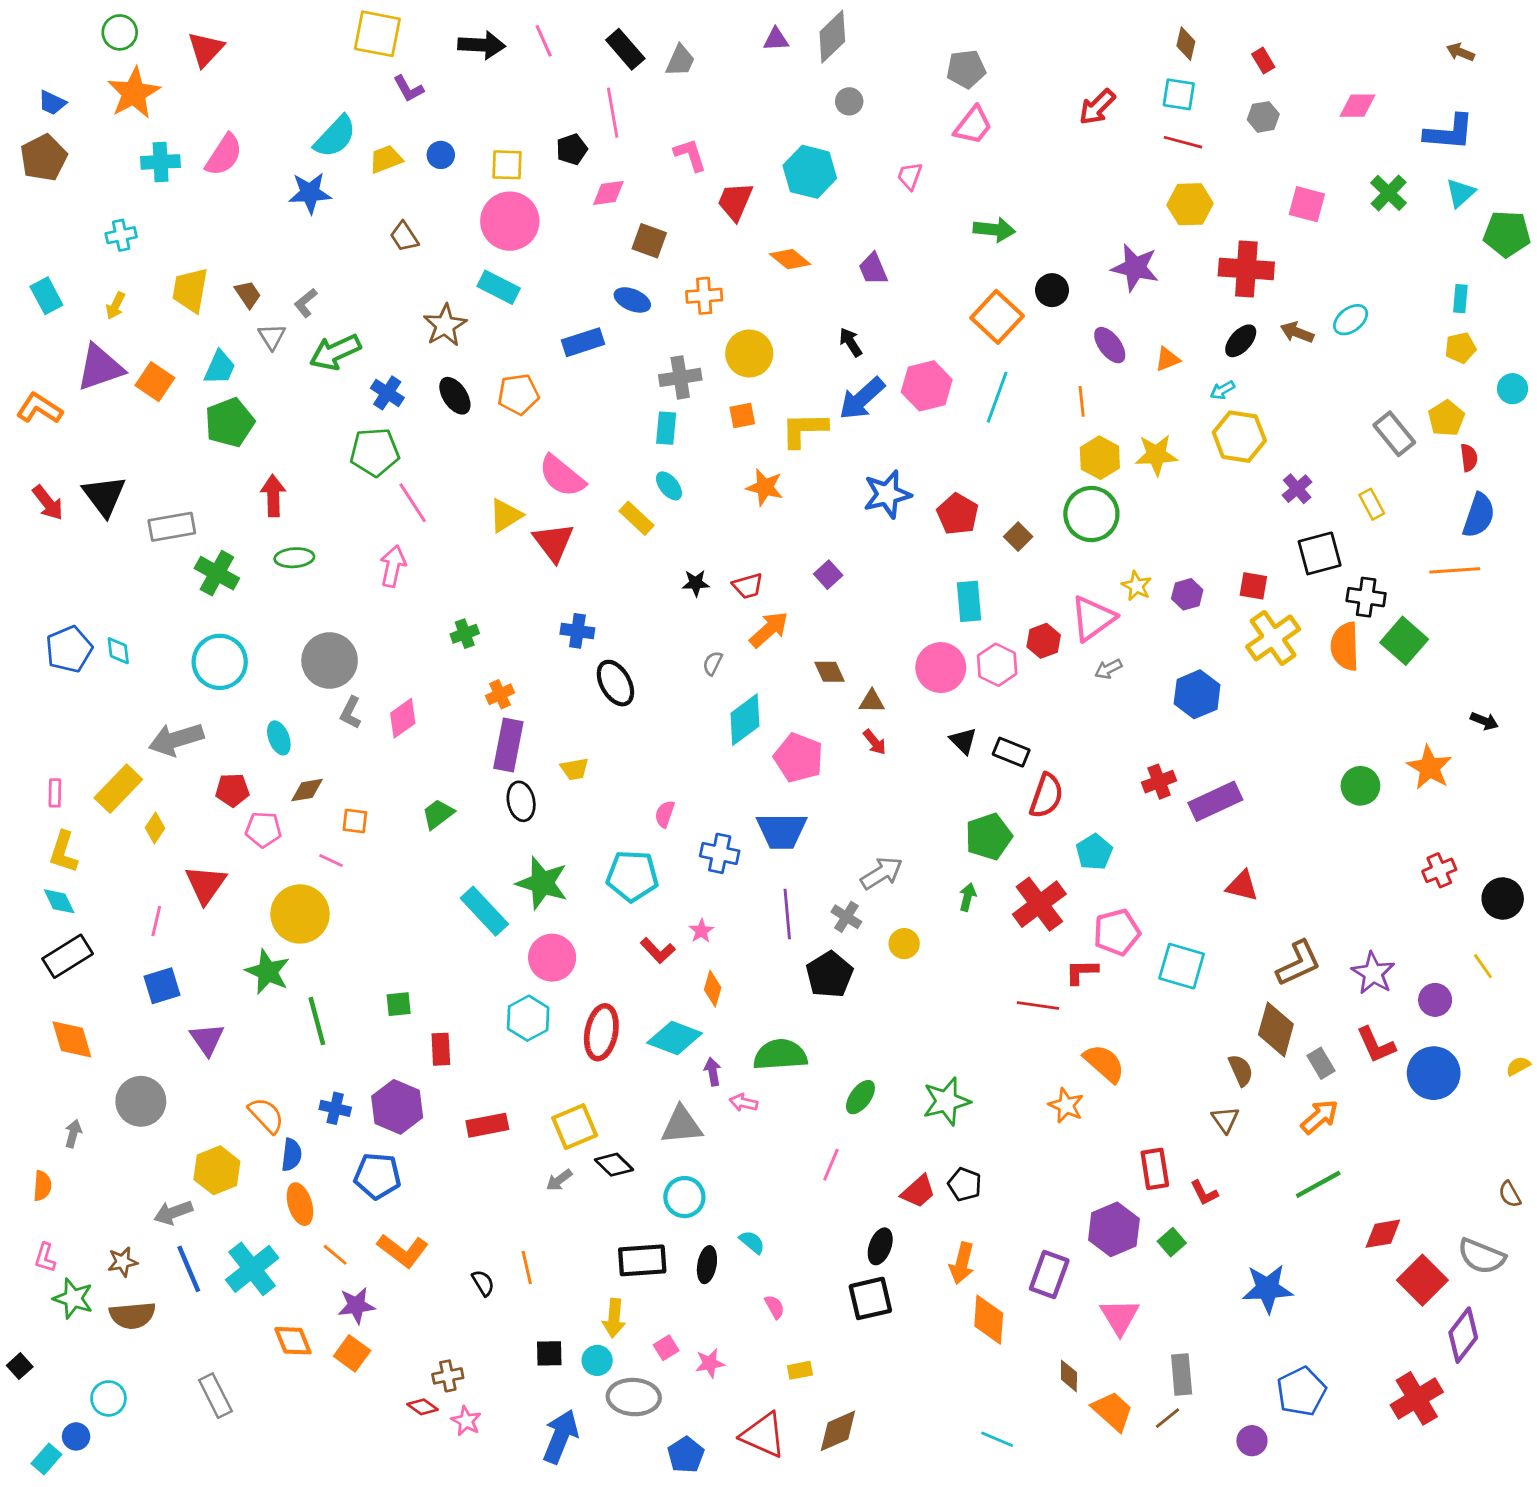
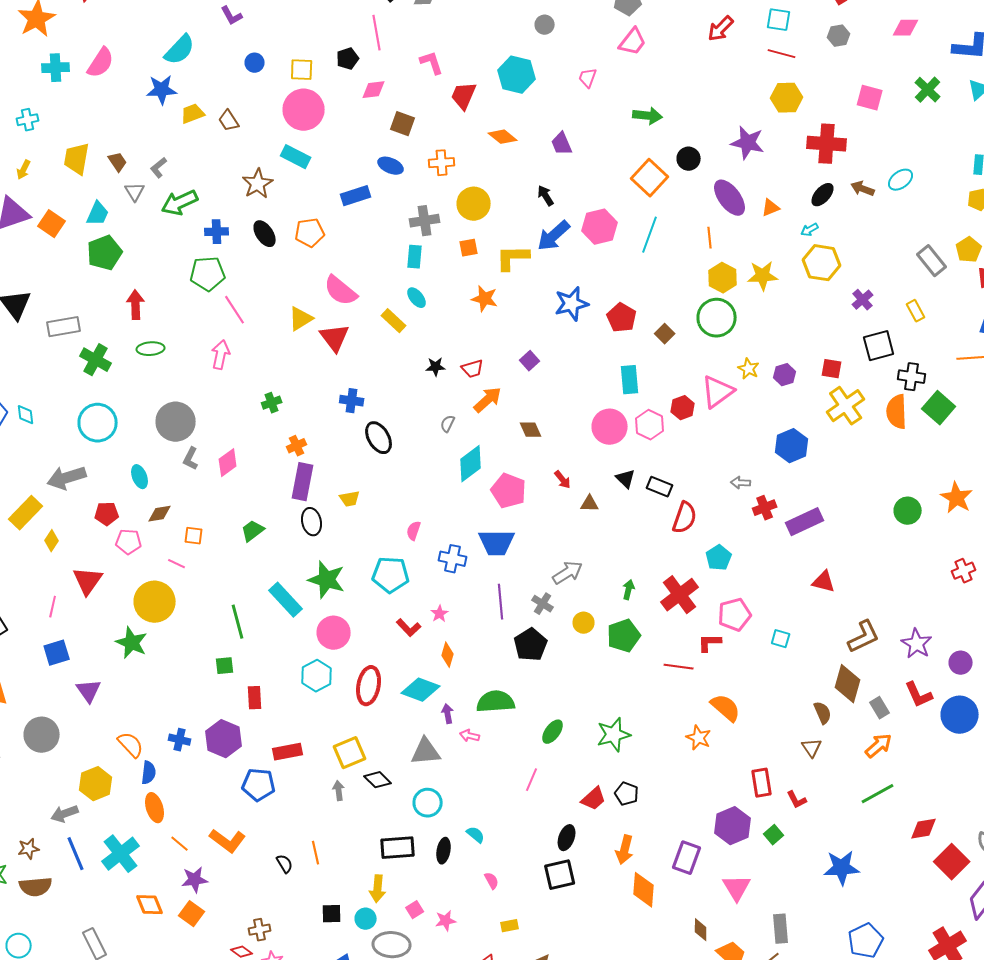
yellow trapezoid: (386, 159) -> (193, 114), moved
purple ellipse: (1110, 345) -> (730, 198), size x1.4
blue cross: (387, 393) -> (217, 232), turned -35
gray arrow: (1108, 669) -> (741, 483), moved, turned 30
brown triangle: (872, 701) -> (590, 504), moved
green pentagon: (989, 837) -> (624, 636), moved
cyan square: (1182, 966) -> (781, 639), size x0.6
green line: (317, 1021) -> (238, 622), moved
blue pentagon: (377, 1176) -> (259, 785), moved
gray arrow: (559, 1180) -> (339, 791), turned 120

